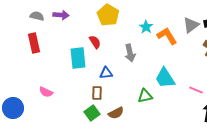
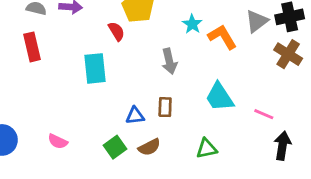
red semicircle: (95, 42) -> (116, 31), moved
blue triangle: (106, 73) -> (135, 116), moved
pink semicircle: (46, 92) -> (58, 141), moved
brown rectangle: (97, 93) -> (165, 107), moved
green triangle: (145, 96) -> (207, 149), moved

